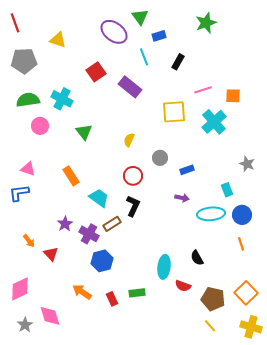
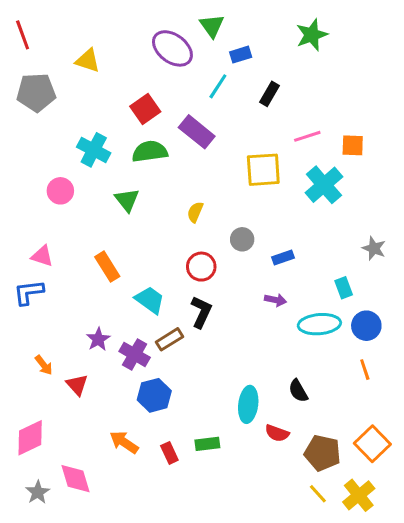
cyan line: (144, 57) -> (218, 86), turned 54
green semicircle: (28, 100) -> (150, 151), moved
yellow cross: (251, 327) -> (359, 495), moved, turned 35

